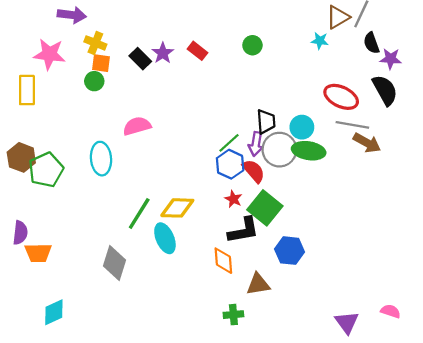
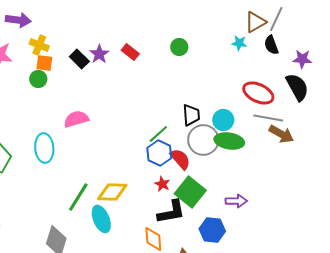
black semicircle: (371, 43) -> (271, 45), moved
purple arrow: (256, 144) -> (236, 201), moved, turned -100

